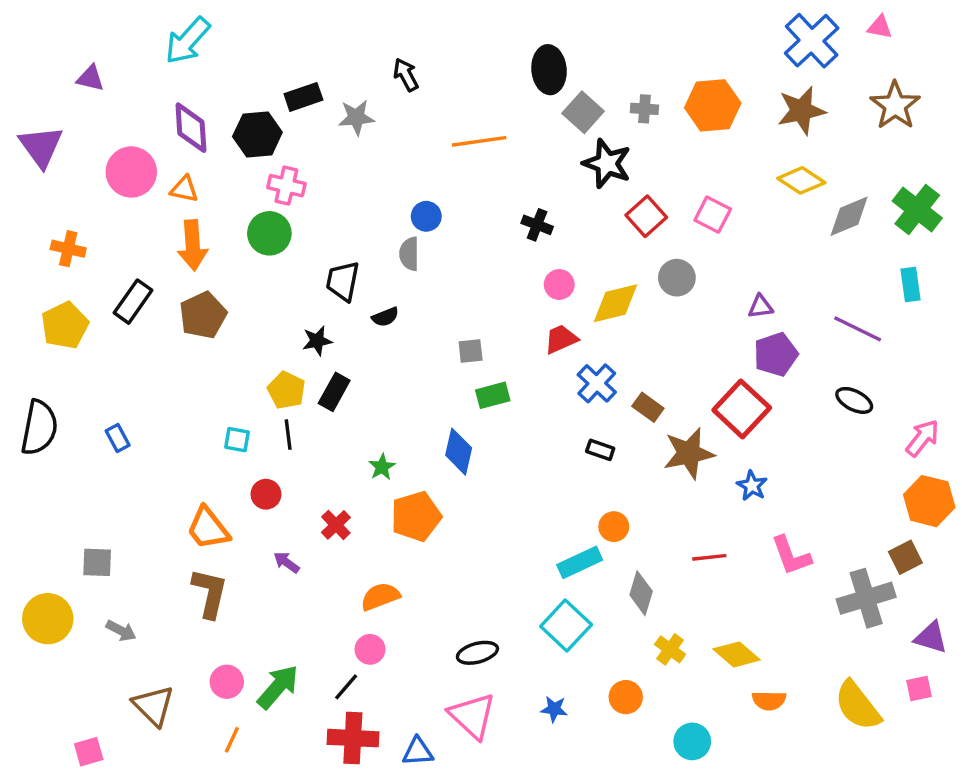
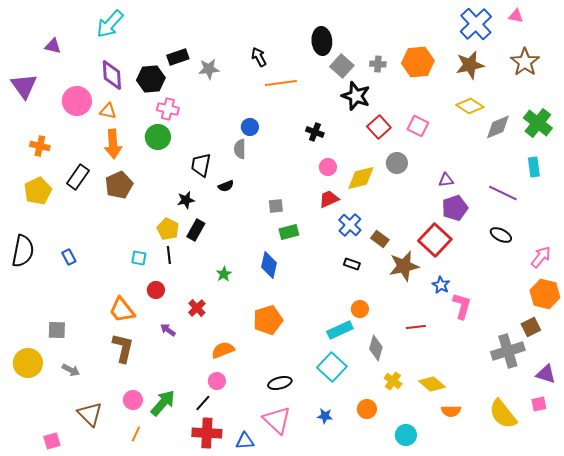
black arrow: (406, 75) -> (259, 57), moved
orange pentagon: (416, 516) -> (268, 320), moved
pink L-shape: (791, 556) -> (462, 306), moved, turned -144

